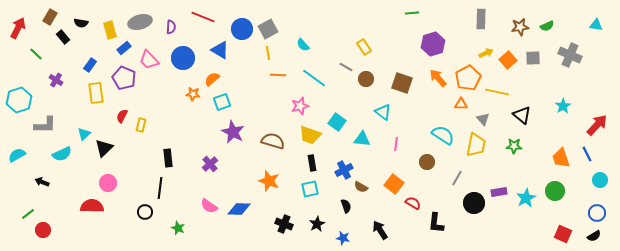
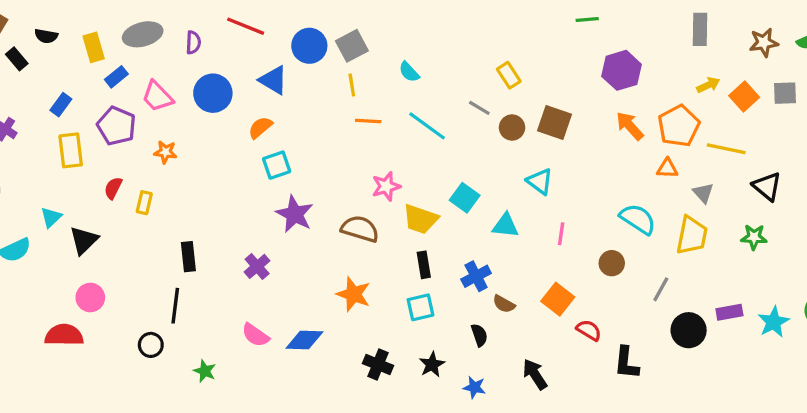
brown square: (402, 83) -> (555, 123), moved
orange star: (193, 94) -> (165, 152), moved
pink star: (300, 106) -> (386, 186), moved

